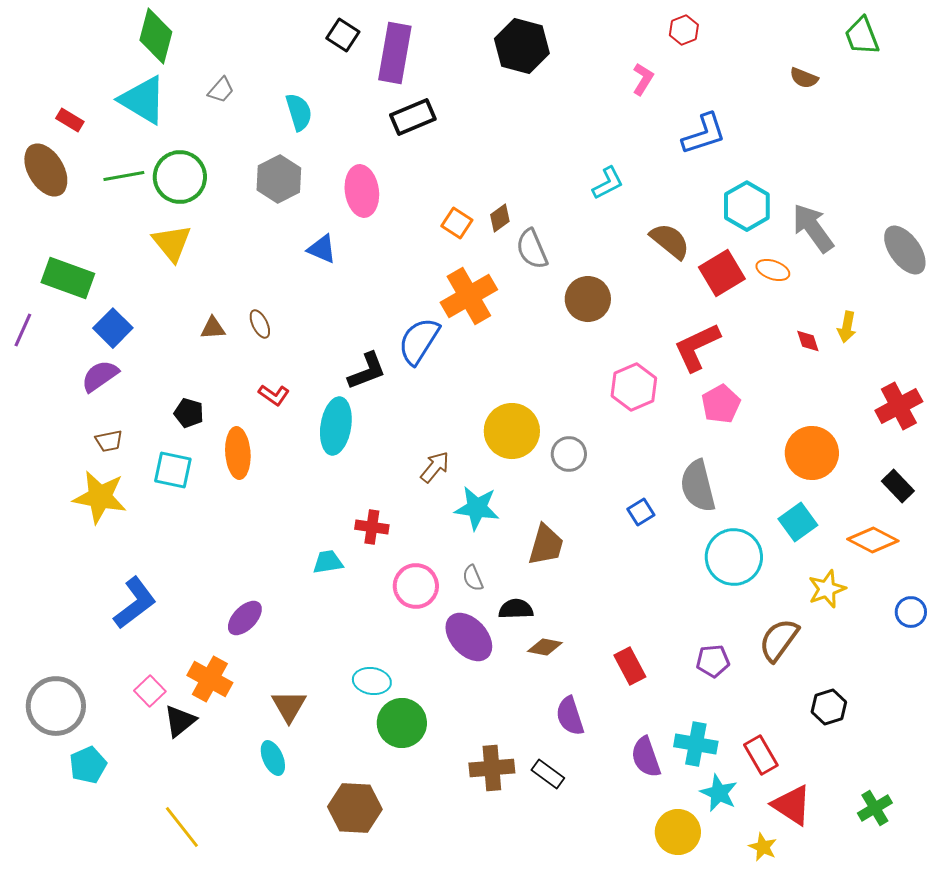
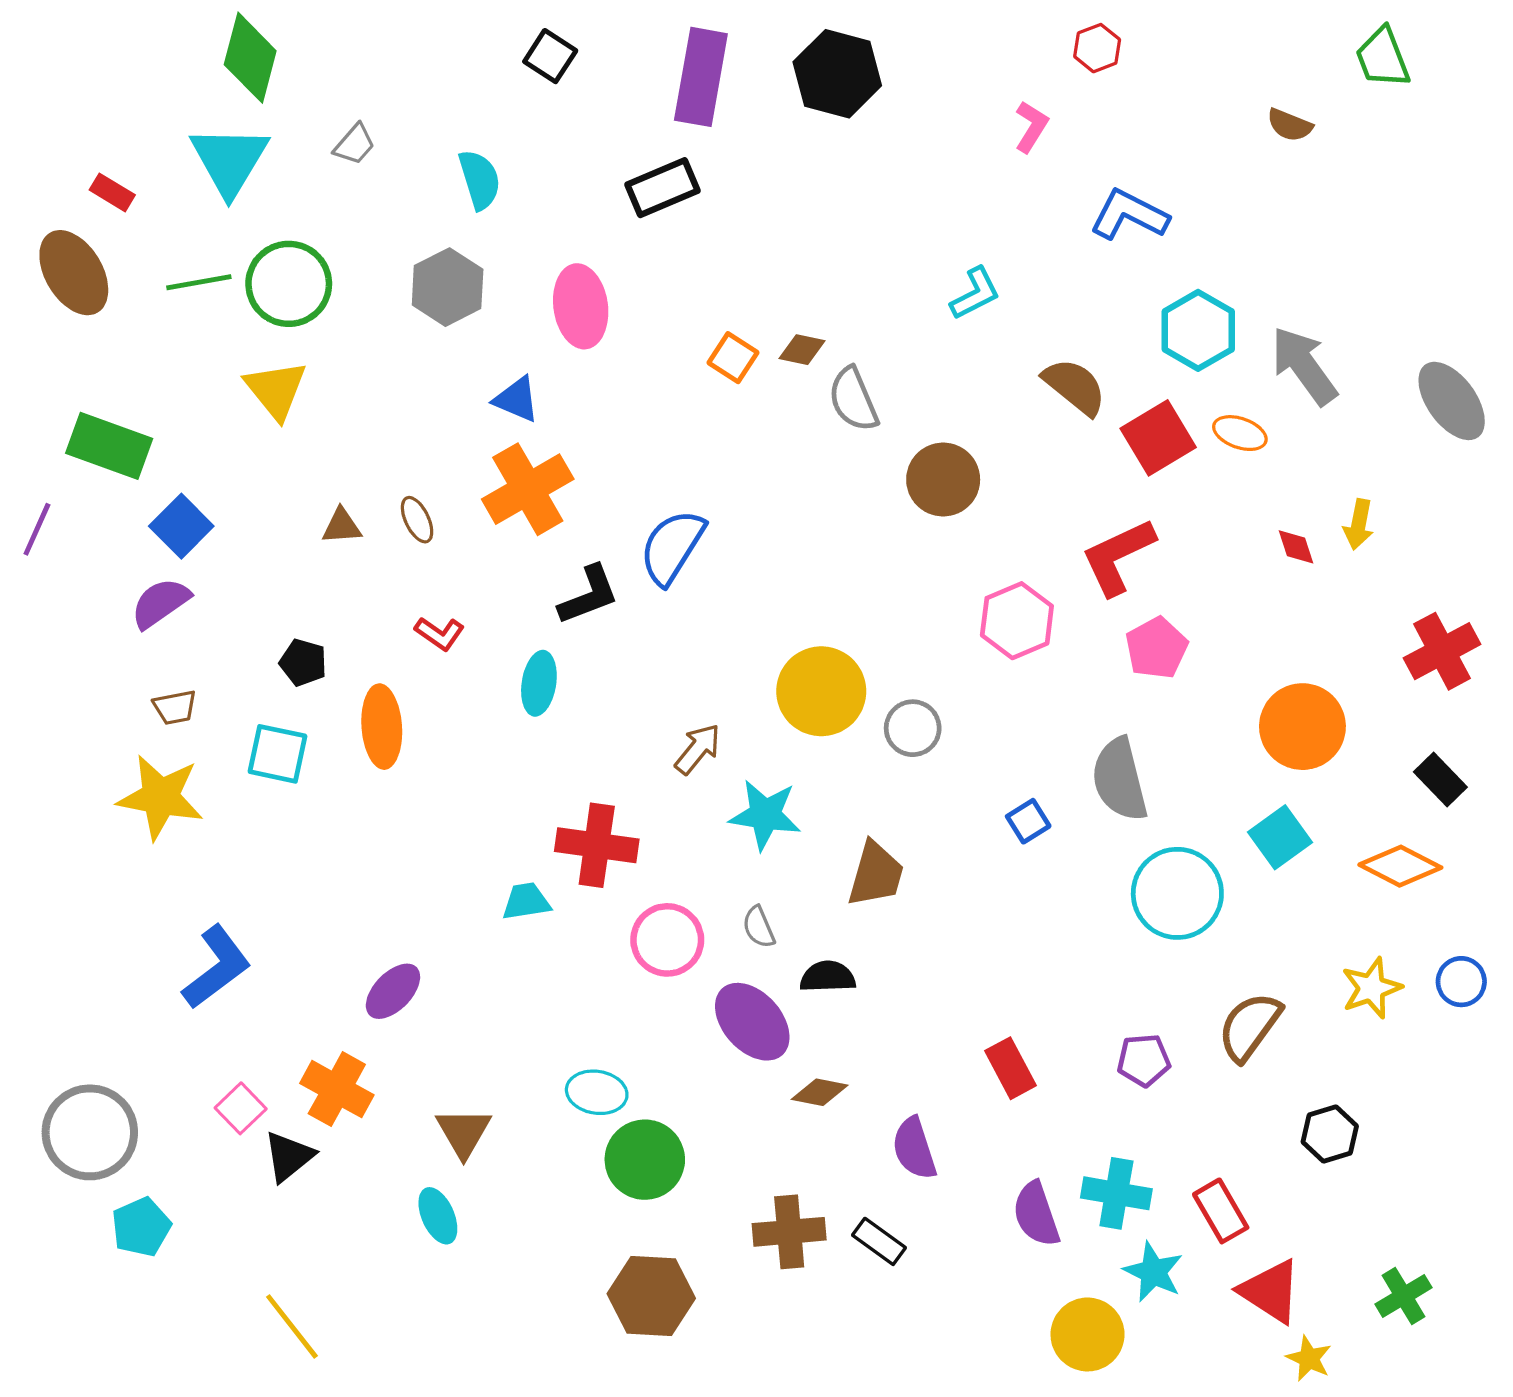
purple rectangle: (395, 53) -> (701, 77), moved
cyan triangle: (143, 100) -> (229, 160), turned 30
blue L-shape: (704, 134) -> (1129, 215), turned -135
brown diamond: (500, 218) -> (802, 350), turned 48
orange cross: (469, 296) -> (528, 489), moved
cyan ellipse: (336, 426) -> (539, 683), size x0.7
red cross: (372, 527) -> (597, 845), size x1.5
yellow star: (827, 589) -> (1371, 988), moved
brown diamond: (545, 647) -> (820, 1092), moved
brown hexagon: (355, 808) -> (651, 1296), moved
yellow star: (763, 847) -> (1309, 1359), moved

